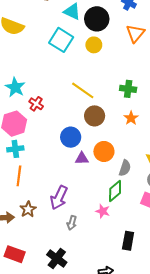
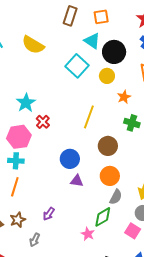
yellow line: (83, 90) -> (89, 117), turned 65
brown circle: (95, 116) -> (108, 146), moved
orange star: (131, 118) -> (124, 97), moved
orange circle: (104, 151) -> (110, 176), moved
purple arrow: (59, 198) -> (49, 214), size x0.6
gray arrow: (72, 223) -> (35, 240), moved

